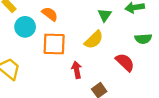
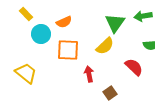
orange semicircle: (50, 14) -> (64, 22), turned 119
green triangle: (105, 15) -> (115, 23), size x1.5

